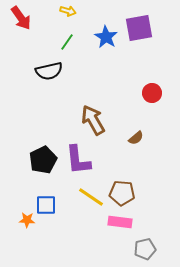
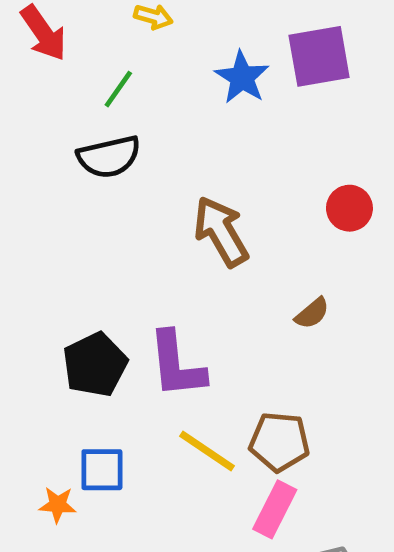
green line: (67, 42) -> (118, 89), moved
brown arrow: (93, 120) -> (221, 232), moved
pink rectangle: (120, 222) -> (275, 509), turned -70

